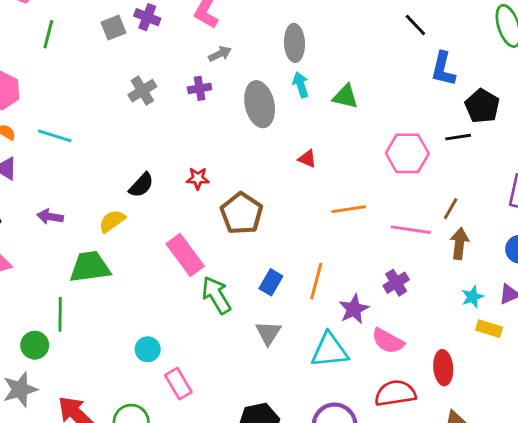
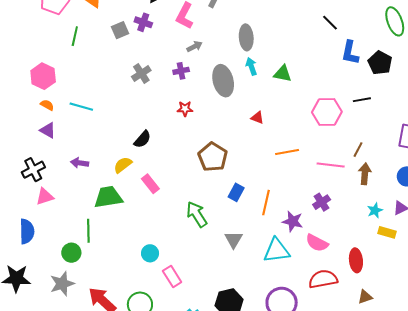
black pentagon: (482, 106) -> (380, 63), moved
red star: (198, 178) -> (185, 109), moved
pink rectangle: (185, 255) -> (150, 184), moved, size x0.7
blue rectangle: (271, 282) -> (236, 192), moved
purple star: (354, 309) -> (293, 221), turned -30

